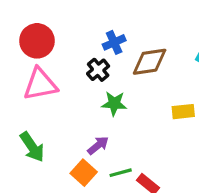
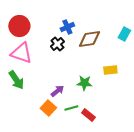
pink triangle: (40, 84) -> (21, 53), turned 30
green star: (114, 104) -> (84, 83), moved
green arrow: (32, 147) -> (16, 80), moved

